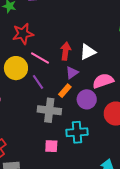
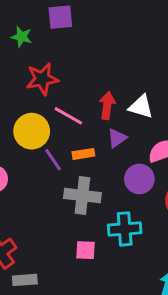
white triangle: (88, 52) -> (141, 107), turned 42
purple line: (38, 82) -> (53, 160), moved
orange rectangle: (65, 91) -> (83, 154), moved, turned 40

